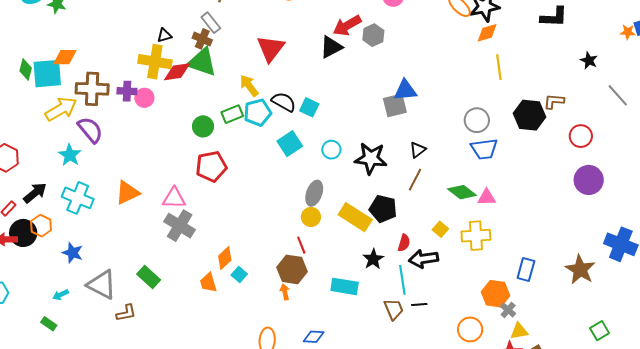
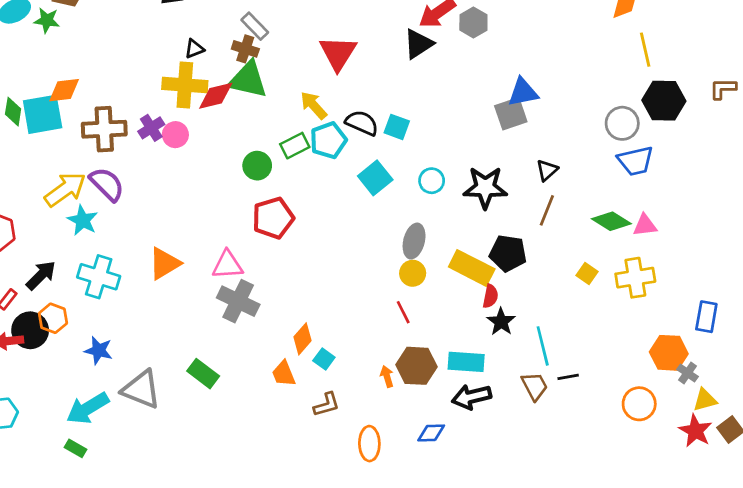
purple cross: (127, 91) -> (151, 128), turned -30
yellow arrow: (61, 109) -> (65, 189), moved
black hexagon: (530, 115) -> (664, 101), moved
red semicircle: (404, 243) -> (490, 296), moved
black arrow: (424, 259) -> (471, 397), moved
brown hexagon: (292, 269) -> (416, 366), moved
cyan arrow: (61, 295) -> (88, 408), size x2.0
brown L-shape: (126, 313) -> (327, 405), moved

